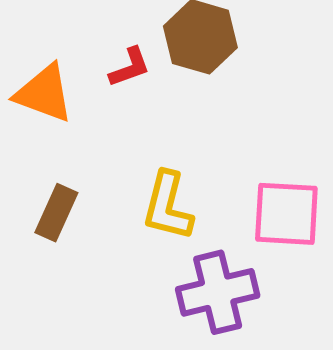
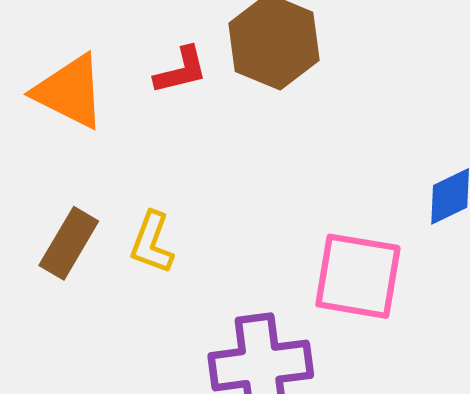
yellow L-shape: (168, 206) -> (152, 243), moved, size x0.7

